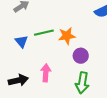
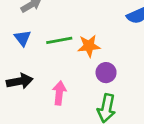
blue triangle: (21, 41) -> (23, 38), moved
black arrow: (18, 80) -> (20, 81), moved

